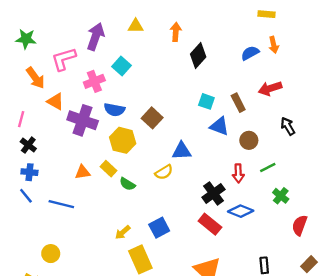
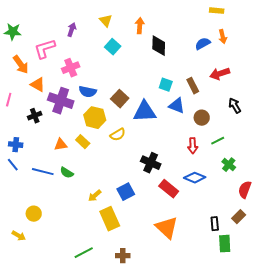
yellow triangle: (136, 26) -> (106, 21), turned 48
purple arrow: (96, 37) -> (72, 30), size x0.6
black diamond: (198, 55) -> (159, 46), turned -40
cyan square: (121, 66) -> (113, 47), moved
black cross: (28, 145) -> (35, 116), moved, turned 32
blue triangle: (182, 151) -> (145, 112), moved, size x1.4
yellow semicircle: (164, 172) -> (118, 135), moved
green semicircle: (127, 184) -> (67, 173), moved
black cross: (213, 193) -> (151, 163), moved, turned -30
brown rectangle: (309, 264) -> (239, 217), moved

